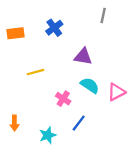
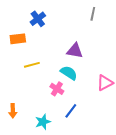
blue cross: (54, 28) -> (38, 19), moved
orange rectangle: (16, 33) -> (18, 39), moved
cyan semicircle: (90, 85) -> (69, 73), moved

